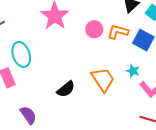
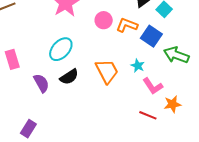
cyan ellipse: (21, 54) -> (61, 49), moved, turned 55
purple semicircle: (28, 115) -> (41, 83), moved

